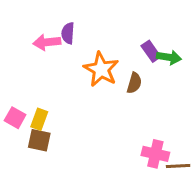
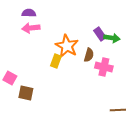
purple semicircle: (68, 33) -> (29, 13), moved, turned 88
yellow rectangle: (39, 119) -> (56, 61), moved
pink cross: (155, 154) -> (104, 67), moved

